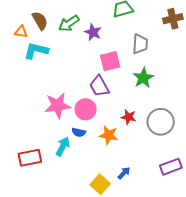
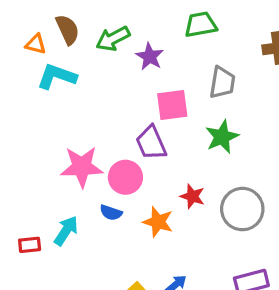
cyan arrow: (63, 146) -> (66, 231), moved
red rectangle: (30, 158) -> (30, 245), size x0.6

